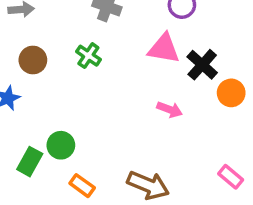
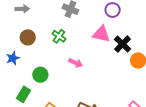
pink arrow: (170, 110) -> (76, 63), moved
green circle: (61, 145) -> (40, 75), moved

